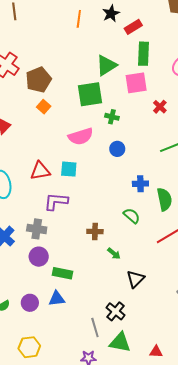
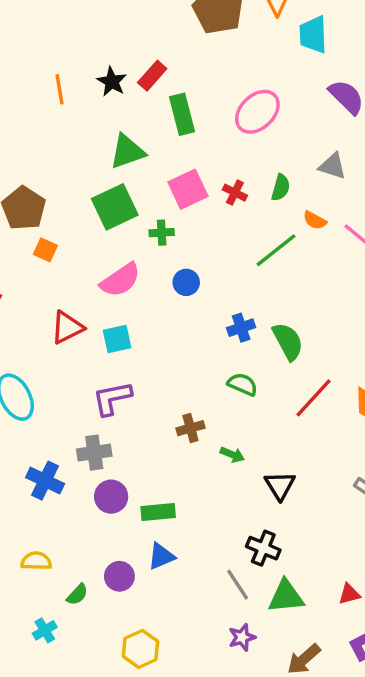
black star: (111, 14) -> (112, 82), moved
green triangle: (106, 65) -> (127, 152), turned 30
pink square: (136, 83) -> (188, 189), moved
red triangle: (40, 171) -> (67, 327), moved

